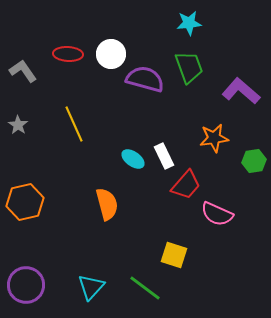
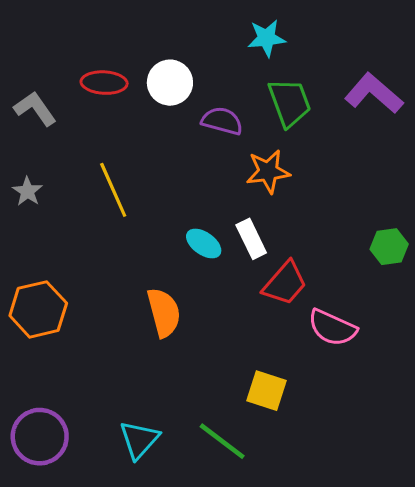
cyan star: (189, 23) -> (267, 38), moved
purple semicircle: (145, 79) -> (222, 121), size x0.7
purple L-shape: (241, 91) -> (374, 93), moved
orange star: (214, 138) -> (268, 171), moved

